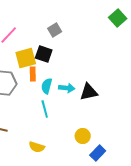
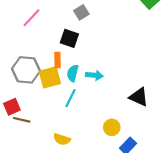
yellow square: (26, 58) -> (50, 77), moved
black triangle: (89, 92) -> (139, 97), moved, turned 36
cyan line: (45, 109) -> (71, 98), turned 42

